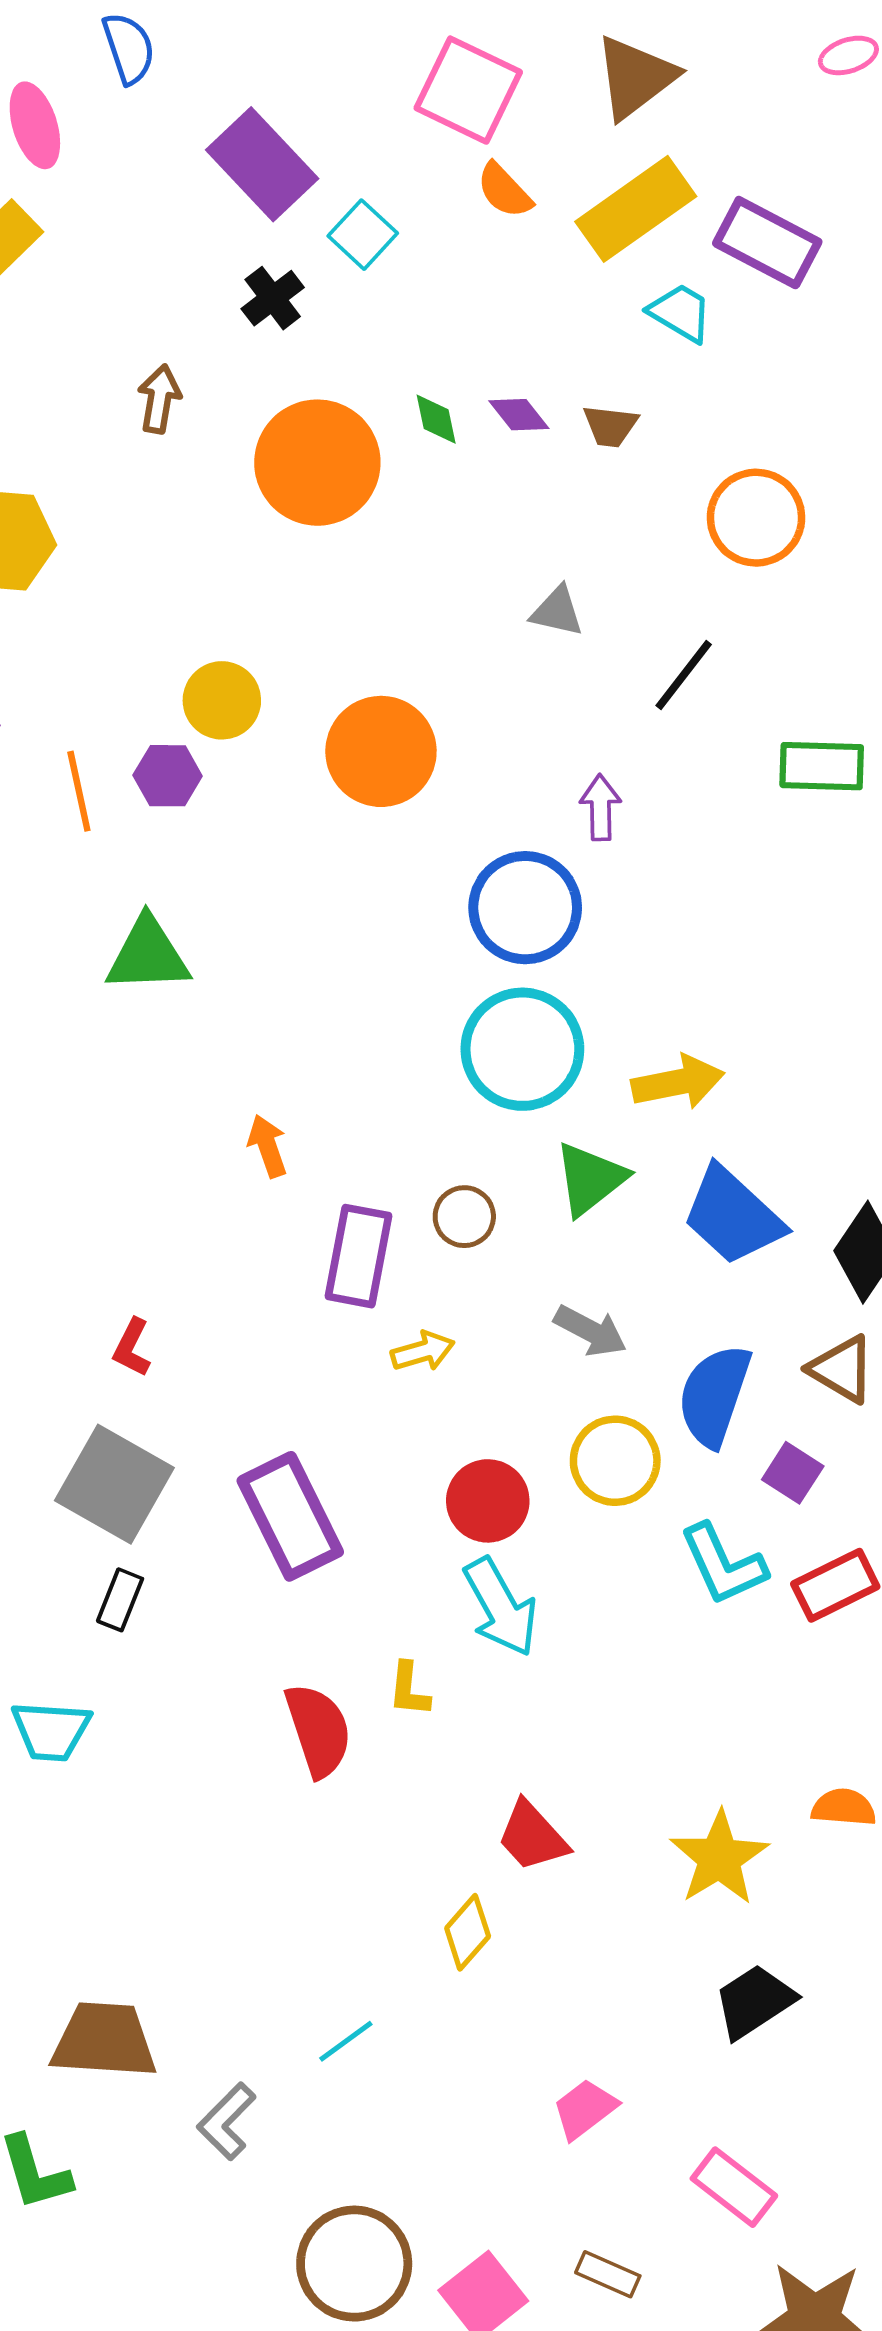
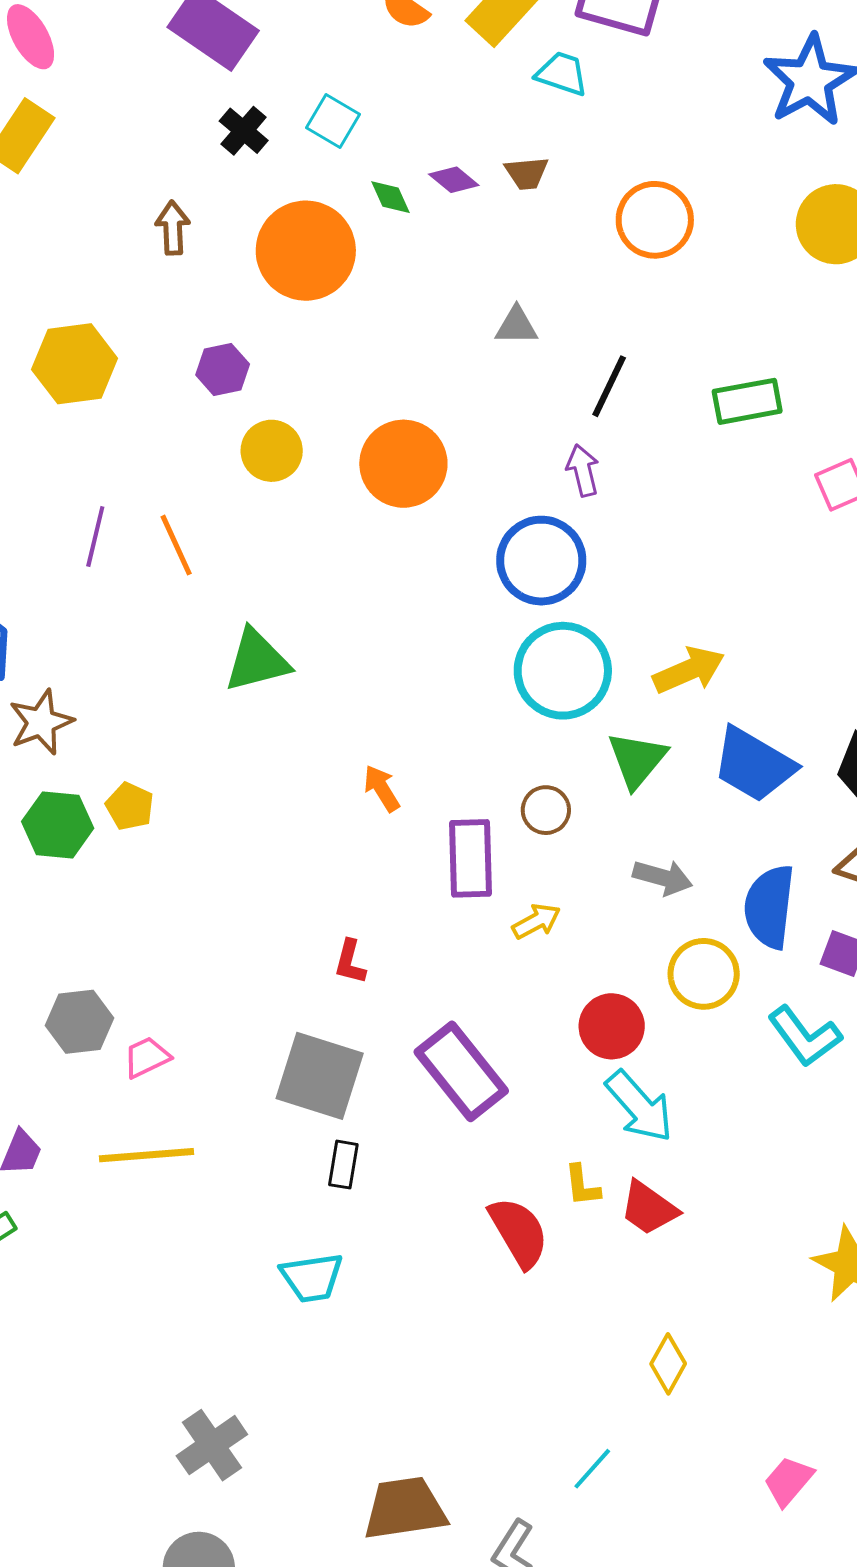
cyan square: (363, 235) -> (333, 121), moved
black line: (684, 675) -> (609, 386), moved
purple hexagon: (168, 776) -> (223, 369), moved
red L-shape: (132, 1348) -> (350, 962), moved
red trapezoid: (532, 1836) -> (649, 1208), moved

